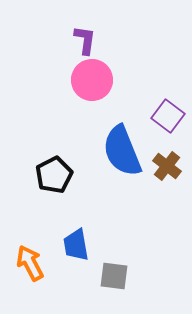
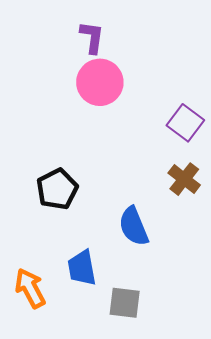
blue semicircle: (122, 151) -> (134, 226), moved, size x0.7

